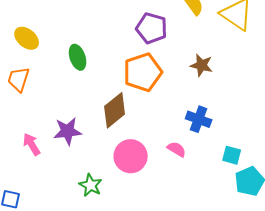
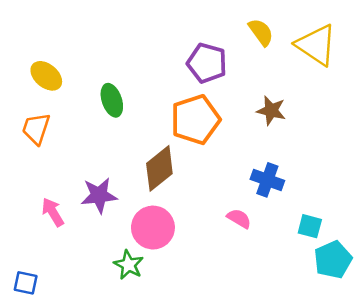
pink circle: (131, 156) -> (153, 228), moved

